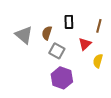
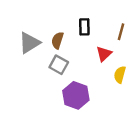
gray triangle: (24, 35) -> (29, 43), turned 48
gray square: (57, 51) -> (59, 65), moved

